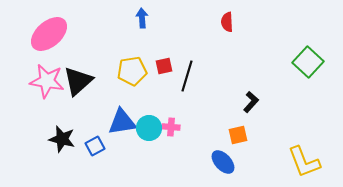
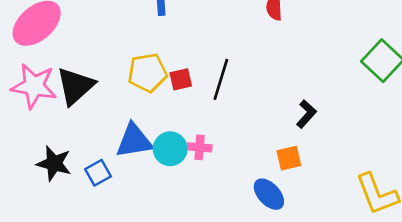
red square: (164, 66) -> (181, 79), moved

